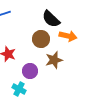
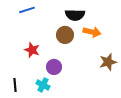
black semicircle: (51, 19) -> (75, 15), turned -42
brown star: (54, 60) -> (108, 62), moved

